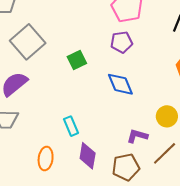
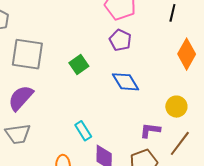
gray square: (28, 42) -> (27, 54), turned -32
purple pentagon: (122, 42) -> (120, 40), turned -30

